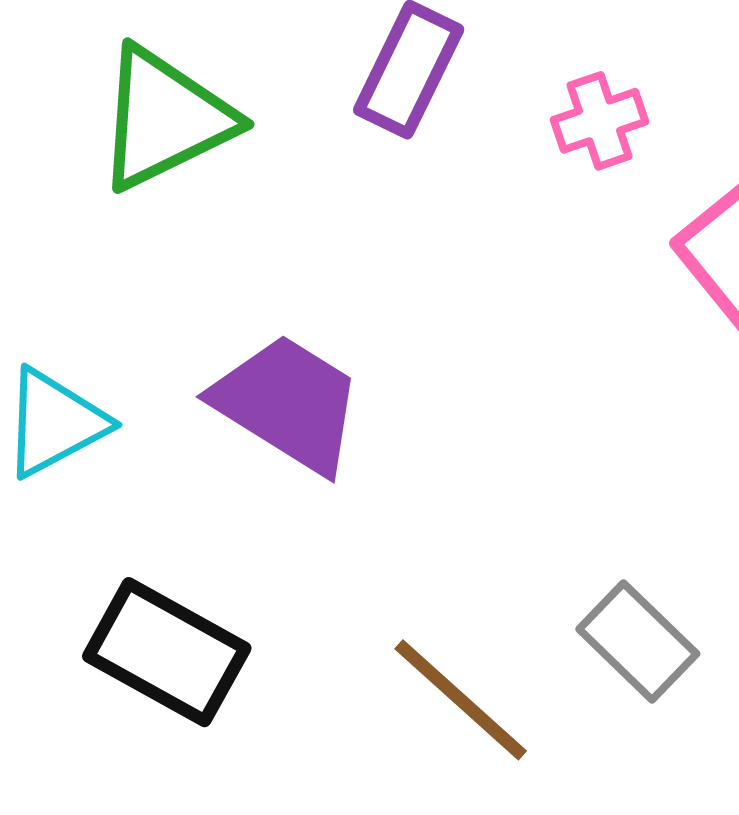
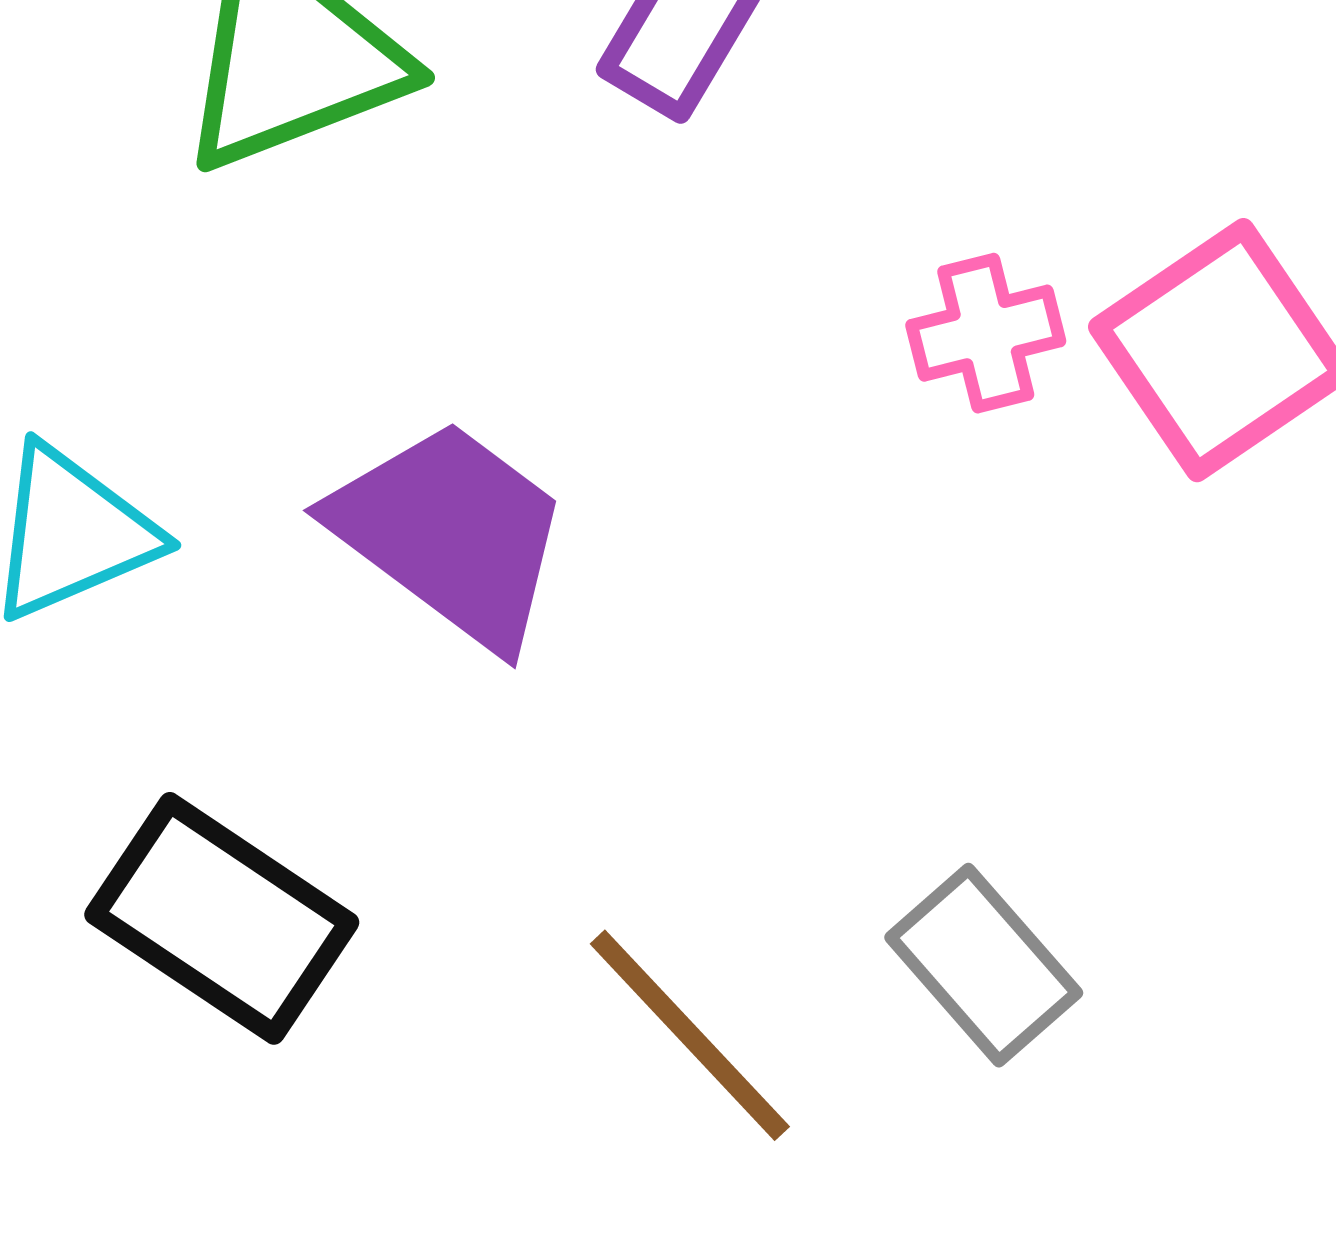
pink cross: (599, 121) -> (986, 333), moved

